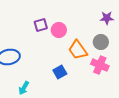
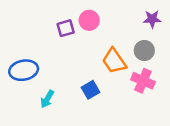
pink circle: (59, 30) -> (89, 20), moved
cyan arrow: (24, 88) -> (47, 99), moved

